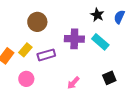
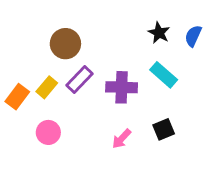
purple cross: (74, 39) -> (122, 87), moved
purple rectangle: (46, 55) -> (79, 79), moved, turned -30
black square: (109, 78) -> (164, 129), moved

